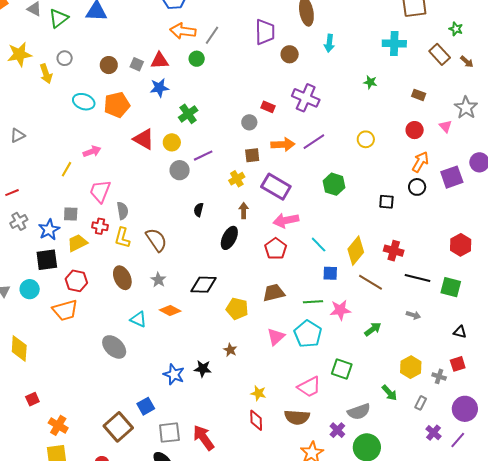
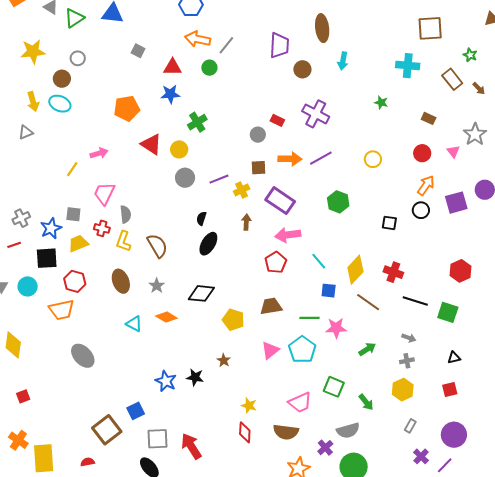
gray square: (137, 64) -> (138, 51), moved
brown circle: (109, 65) -> (62, 79), moved
yellow arrow: (46, 74) -> (33, 102), moved
cyan ellipse: (84, 102) -> (60, 104), moved
purple line: (203, 156) -> (219, 179), moved
red line: (12, 193) -> (14, 245), moved
black ellipse: (229, 238) -> (208, 244), moved
black triangle: (460, 332) -> (454, 358), turned -32
gray ellipse: (114, 347) -> (83, 356), moved
gray cross: (439, 376) -> (407, 361), moved, turned -32
green arrow: (389, 393) -> (366, 402), moved
orange cross: (58, 425) -> (18, 440), moved

